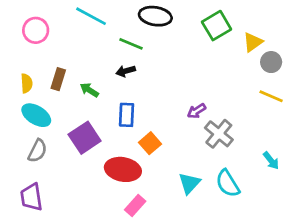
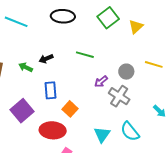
green line: (131, 44) -> (85, 55), moved
gray circle: (271, 62) -> (126, 72), moved
green arrow: (89, 90) -> (26, 67), moved

